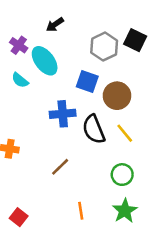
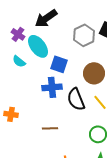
black arrow: (55, 25) -> (46, 18), size x1.6
blue square: (87, 81) -> (59, 64), moved
brown line: (60, 167) -> (50, 128), turned 42

